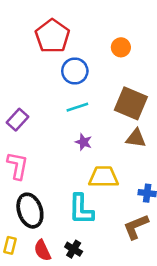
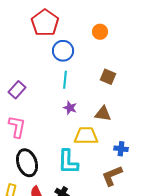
brown square: (131, 103) -> (108, 77), size x0.6
cyan line: (77, 107) -> (65, 80), turned -66
brown triangle: (136, 138) -> (103, 114), moved

